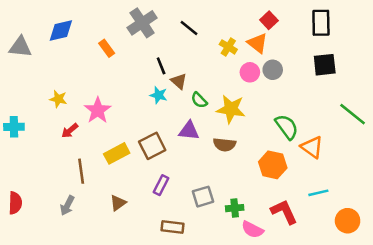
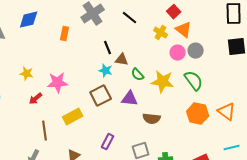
red square: (269, 20) -> (174, 12), moved
orange rectangle: (107, 48) -> (65, 34), turned 48
brown triangle: (179, 81) -> (122, 60), turned -32
pink star: (98, 110) -> (58, 83), turned 30
green semicircle: (287, 127) -> (194, 81), moved
brown semicircle: (225, 145) -> (152, 119), moved
brown square: (152, 146) -> (101, 96), moved
orange hexagon: (273, 165) -> (198, 114), moved

